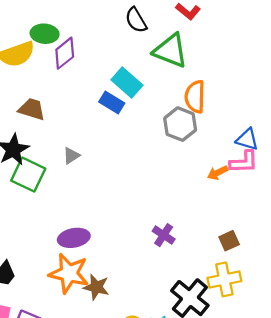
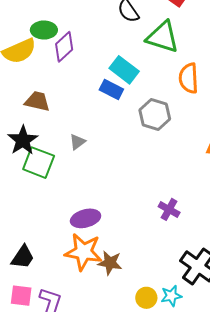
gray hexagon: (180, 124) -> (155, 114), moved

